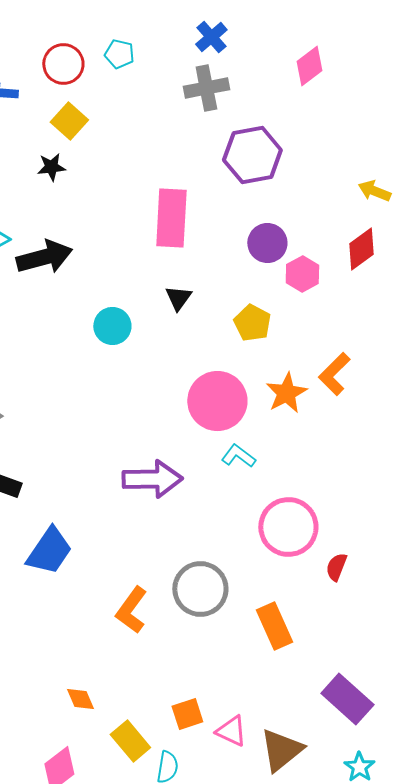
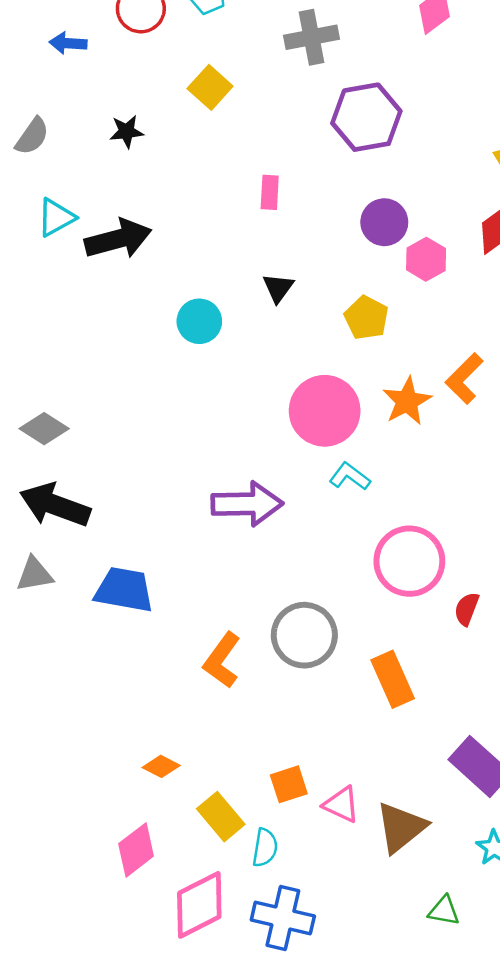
yellow square: (69, 121) -> (210, 87), moved
pink rectangle: (171, 218) -> (270, 192), size x0.5
blue trapezoid: (49, 551) -> (124, 590), turned -114
orange diamond: (80, 699) -> (161, 766), turned -40

